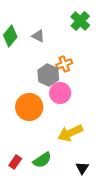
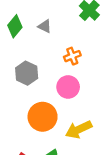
gray hexagon: (48, 75) -> (27, 73), moved
orange circle: (29, 107) -> (43, 117), moved

